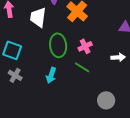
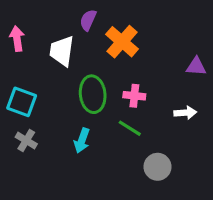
pink cross: (85, 46) -> (134, 96), turned 32
gray circle: (106, 100) -> (158, 167), moved

